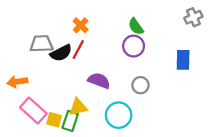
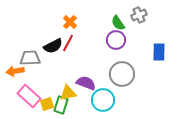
gray cross: (193, 17) -> (139, 15), moved
gray trapezoid: (41, 44) -> (30, 58), moved
purple semicircle: (99, 81) -> (86, 83), moved
gray circle: (140, 85) -> (122, 74), size x1.6
yellow square: (54, 120) -> (47, 104), turned -32

